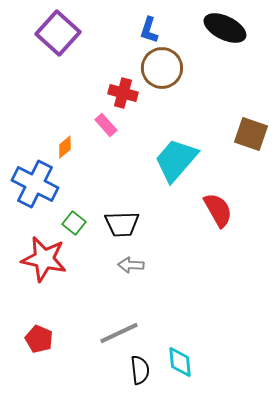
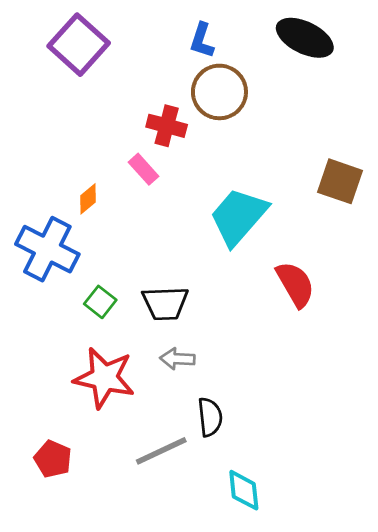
red star: (44, 259) -> (104, 378), moved
black semicircle: (140, 370) -> (210, 417), moved

